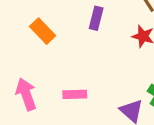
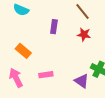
orange rectangle: (43, 31) -> (23, 51), moved

